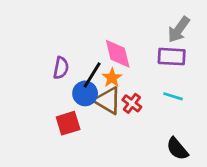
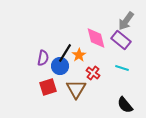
pink diamond: (118, 54) -> (96, 38), moved
purple rectangle: (172, 57) -> (121, 40), turned 36
purple semicircle: (61, 68) -> (43, 58), moved
brown triangle: (108, 101) -> (76, 89), moved, turned 30

